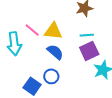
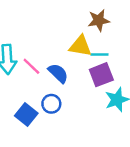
pink line: (32, 30) -> (31, 66), moved
yellow triangle: (53, 31) -> (80, 46), moved

